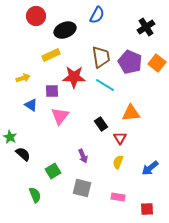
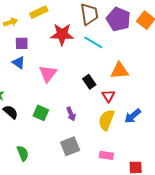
yellow arrow: (23, 78) -> (11, 22), moved
purple square: (52, 91) -> (22, 43), moved
yellow semicircle: (118, 162) -> (106, 120), size x1.5
blue arrow: (150, 168) -> (133, 116), moved
green square: (53, 171) -> (41, 113), moved, turned -35
gray square: (82, 188) -> (70, 146), turned -36

